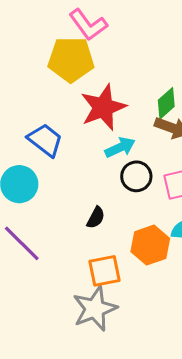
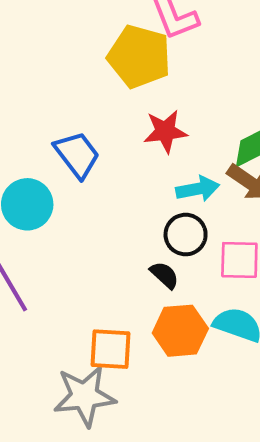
red star: (103, 107) -> (165, 131), size x0.7
cyan arrow: (120, 147) -> (198, 189), moved
black semicircle: (96, 218) -> (164, 275), moved, turned -90

